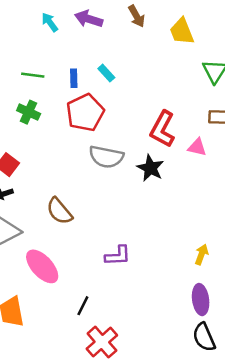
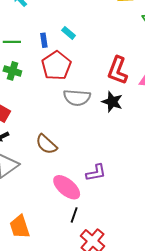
pink ellipse: (42, 266) -> (67, 187), moved

